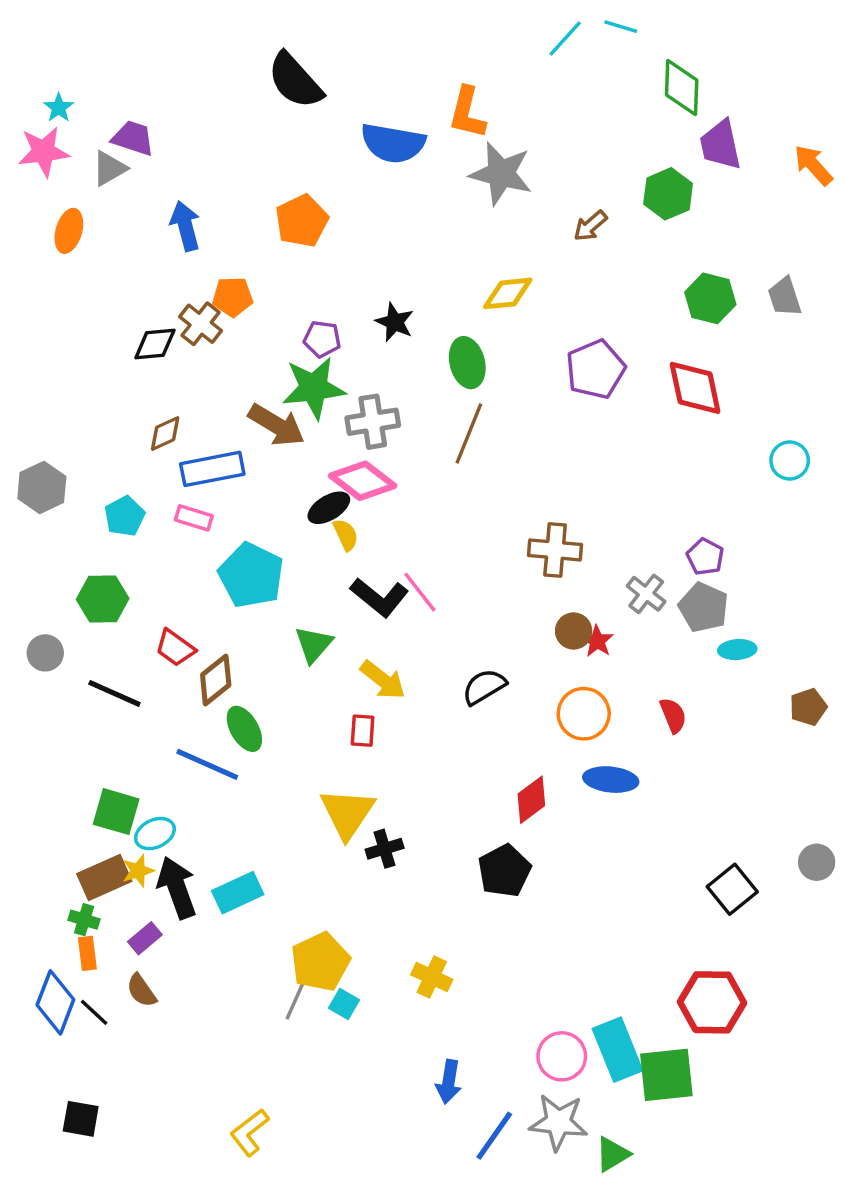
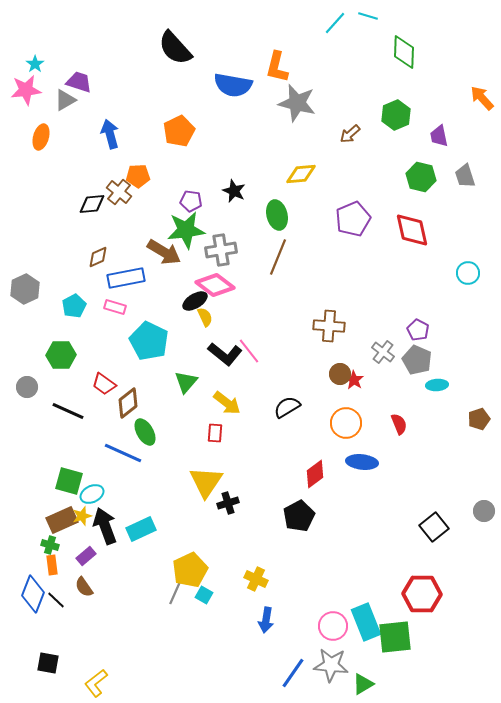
purple trapezoid: (720, 145) -> (439, 136), moved, size x0.7
blue arrow: (449, 1082) -> (266, 620), moved
yellow L-shape: (249, 1132) -> (96, 683), moved

